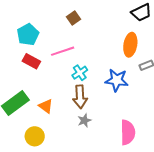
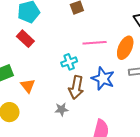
pink line: (63, 51) -> (95, 43), moved
brown arrow: (80, 97) -> (76, 87), moved

